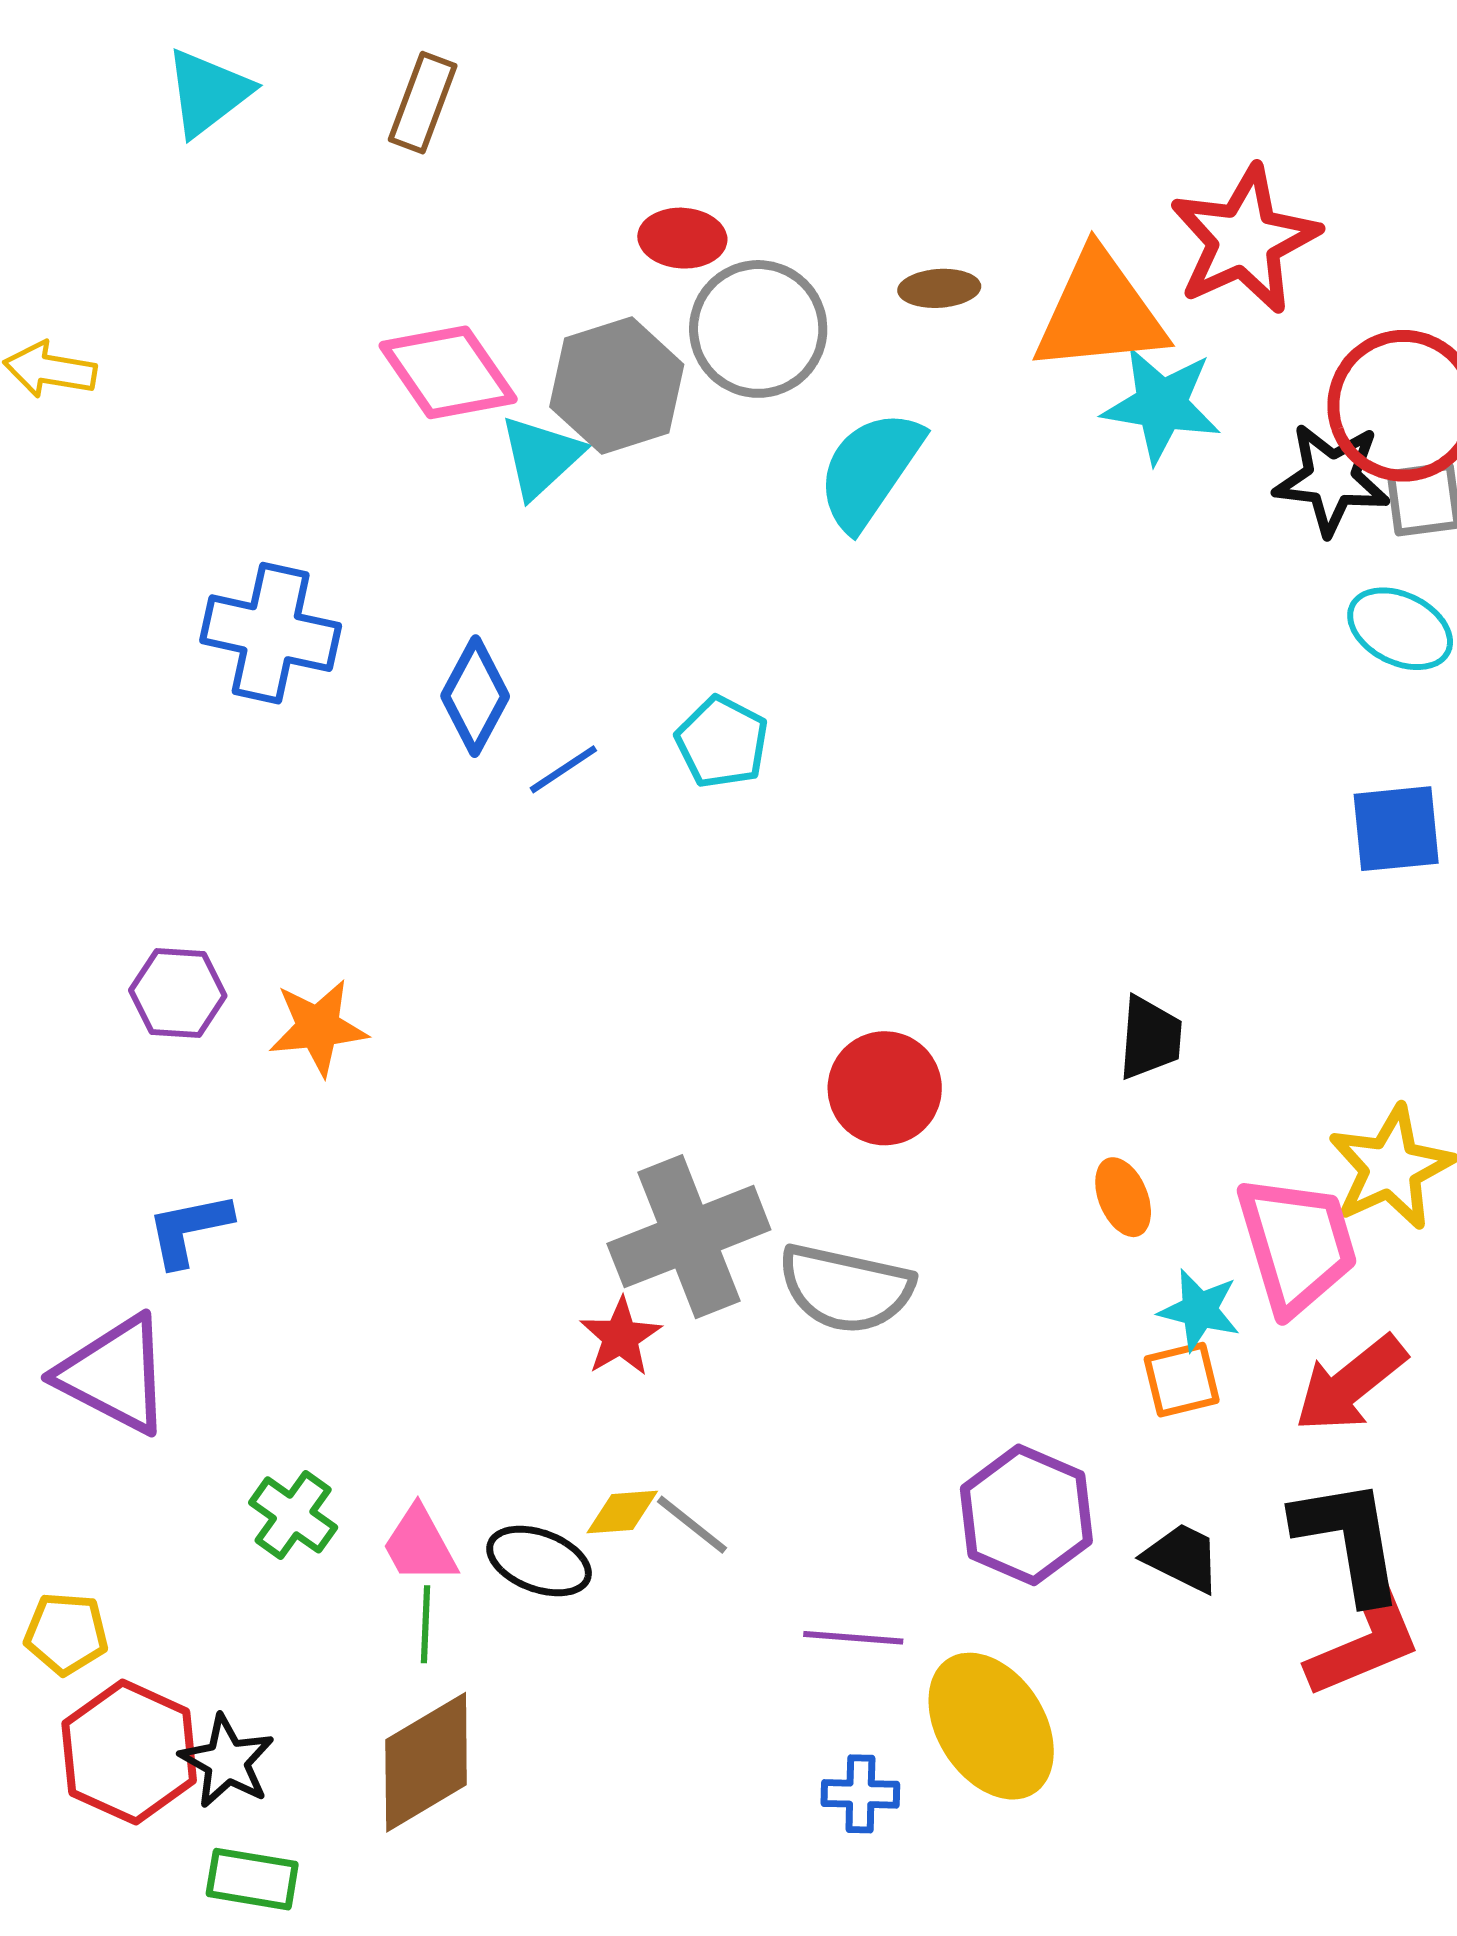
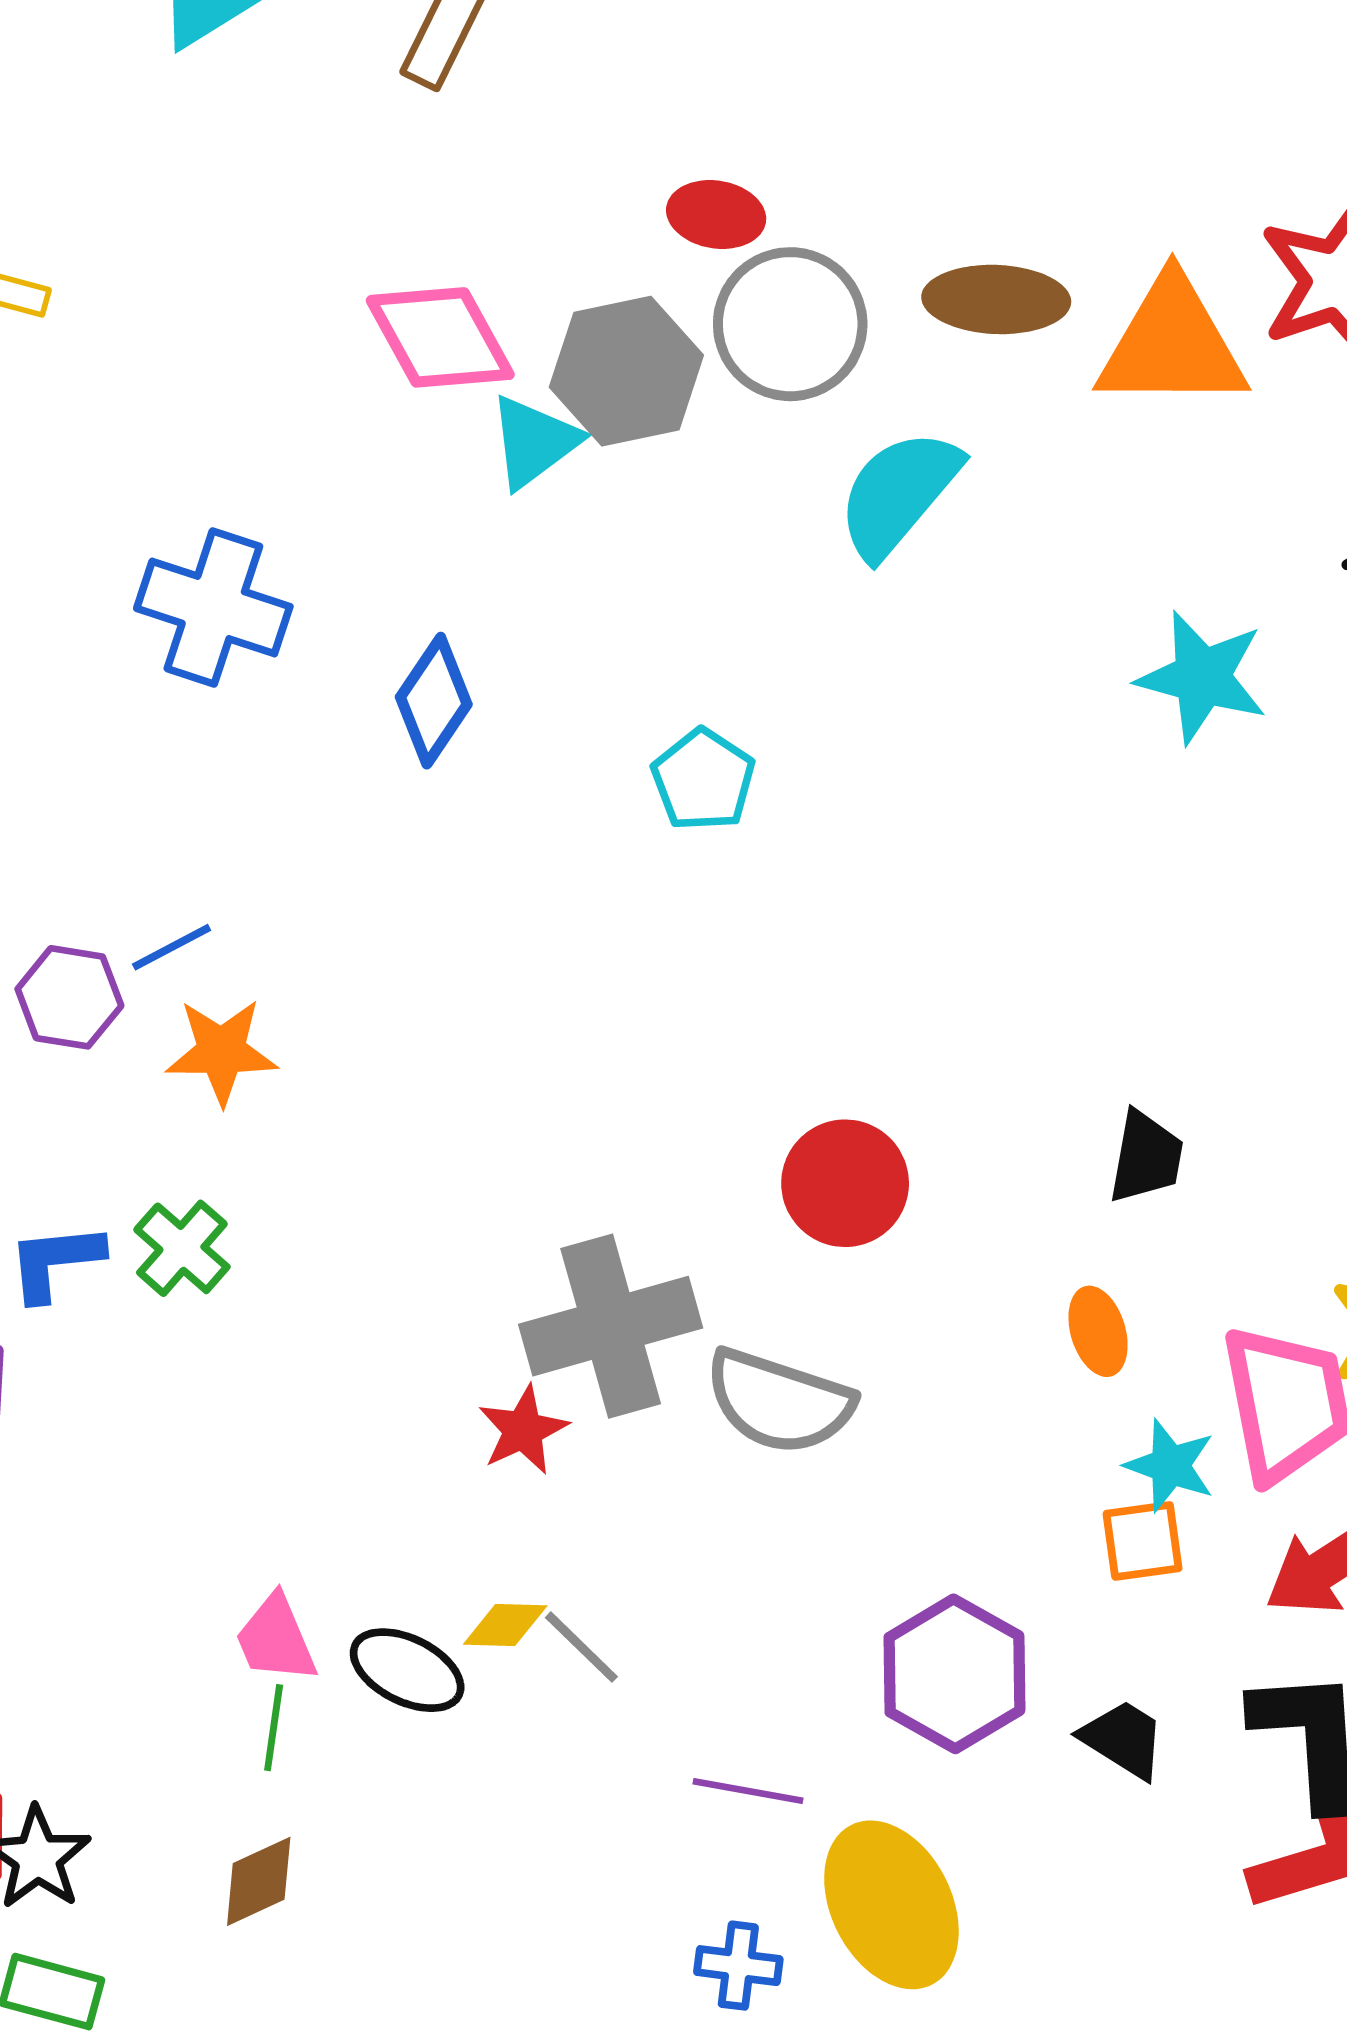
brown ellipse: (939, 288) -> (996, 299), size x1.6
cyan star: (1161, 405) -> (1202, 677), moved
blue line: (563, 769) -> (172, 947), moved
green cross: (293, 1515) -> (182, 1248), moved
brown diamond: (426, 1762) -> (259, 1881), size x0.6

